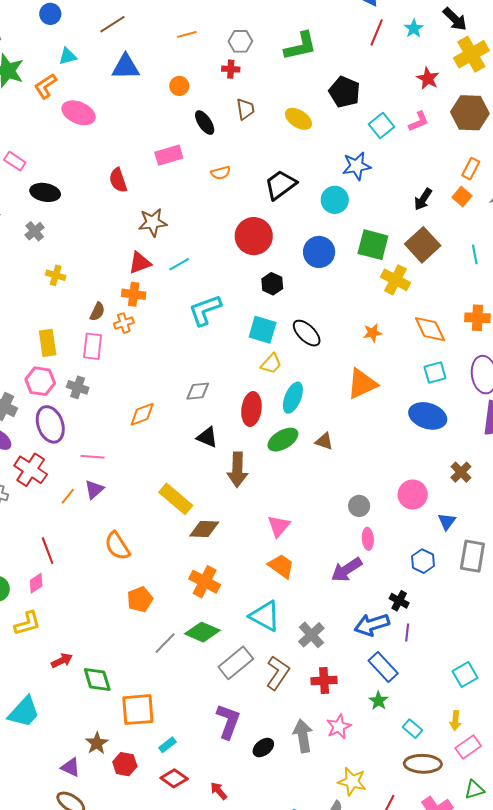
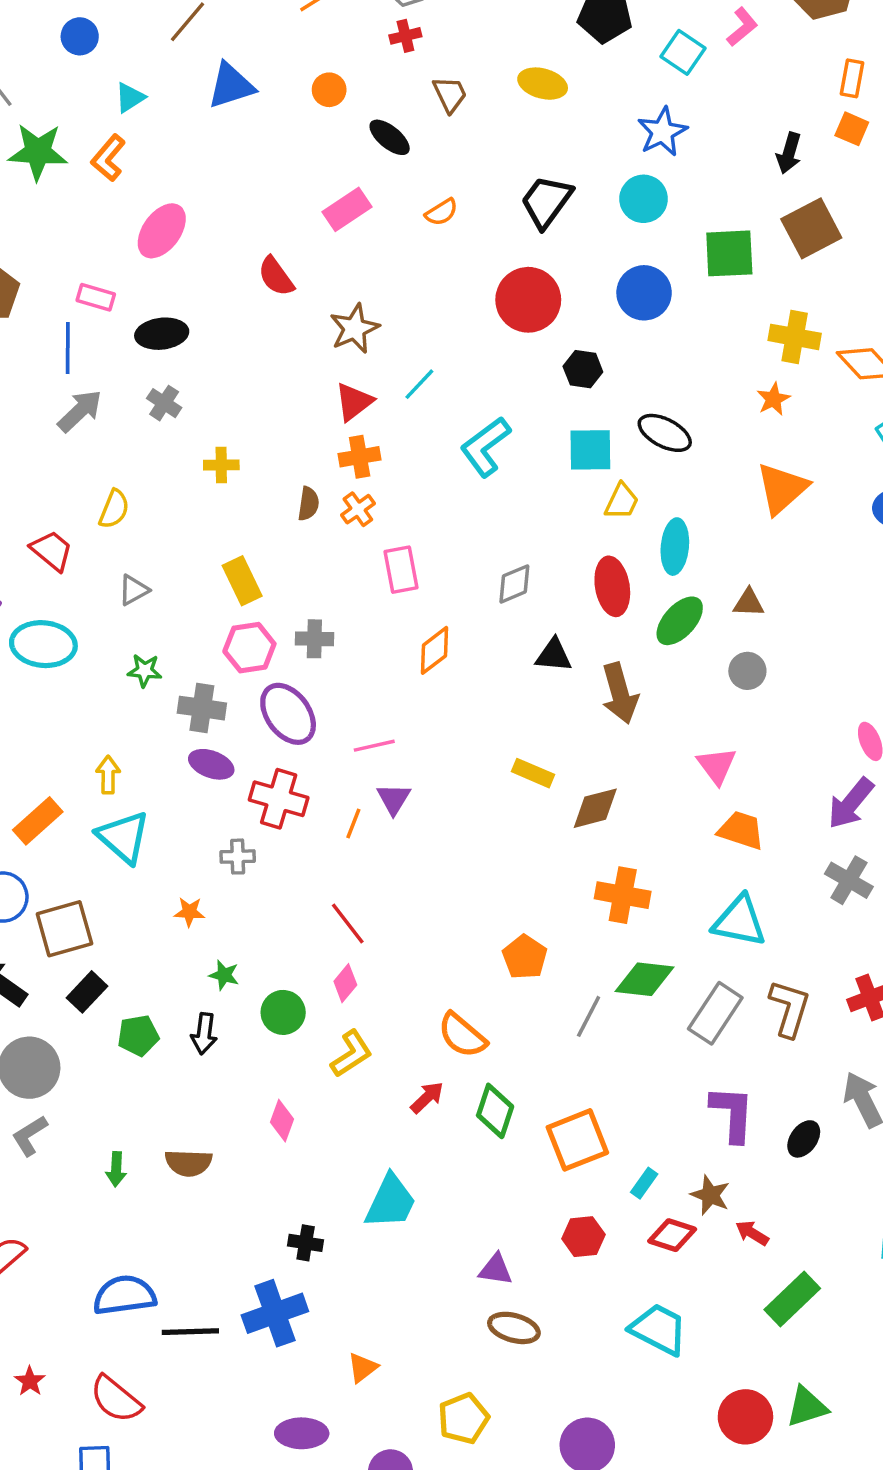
pink ellipse: (79, 113) -> (162, 231), moved, turned -60
brown square: (423, 245) -> (811, 228), turned 32
yellow cross: (396, 280) -> (795, 337), moved
pink rectangle: (93, 346) -> (401, 570), moved
yellow rectangle: (176, 499) -> (533, 773), size x0.7
gray circle: (359, 506) -> (747, 671), moved
orange semicircle: (117, 546) -> (462, 1035), moved
gray cross: (311, 635) -> (849, 880), moved
green diamond: (97, 679) -> (495, 1111), turned 52
brown star: (97, 743) -> (710, 1195), moved

